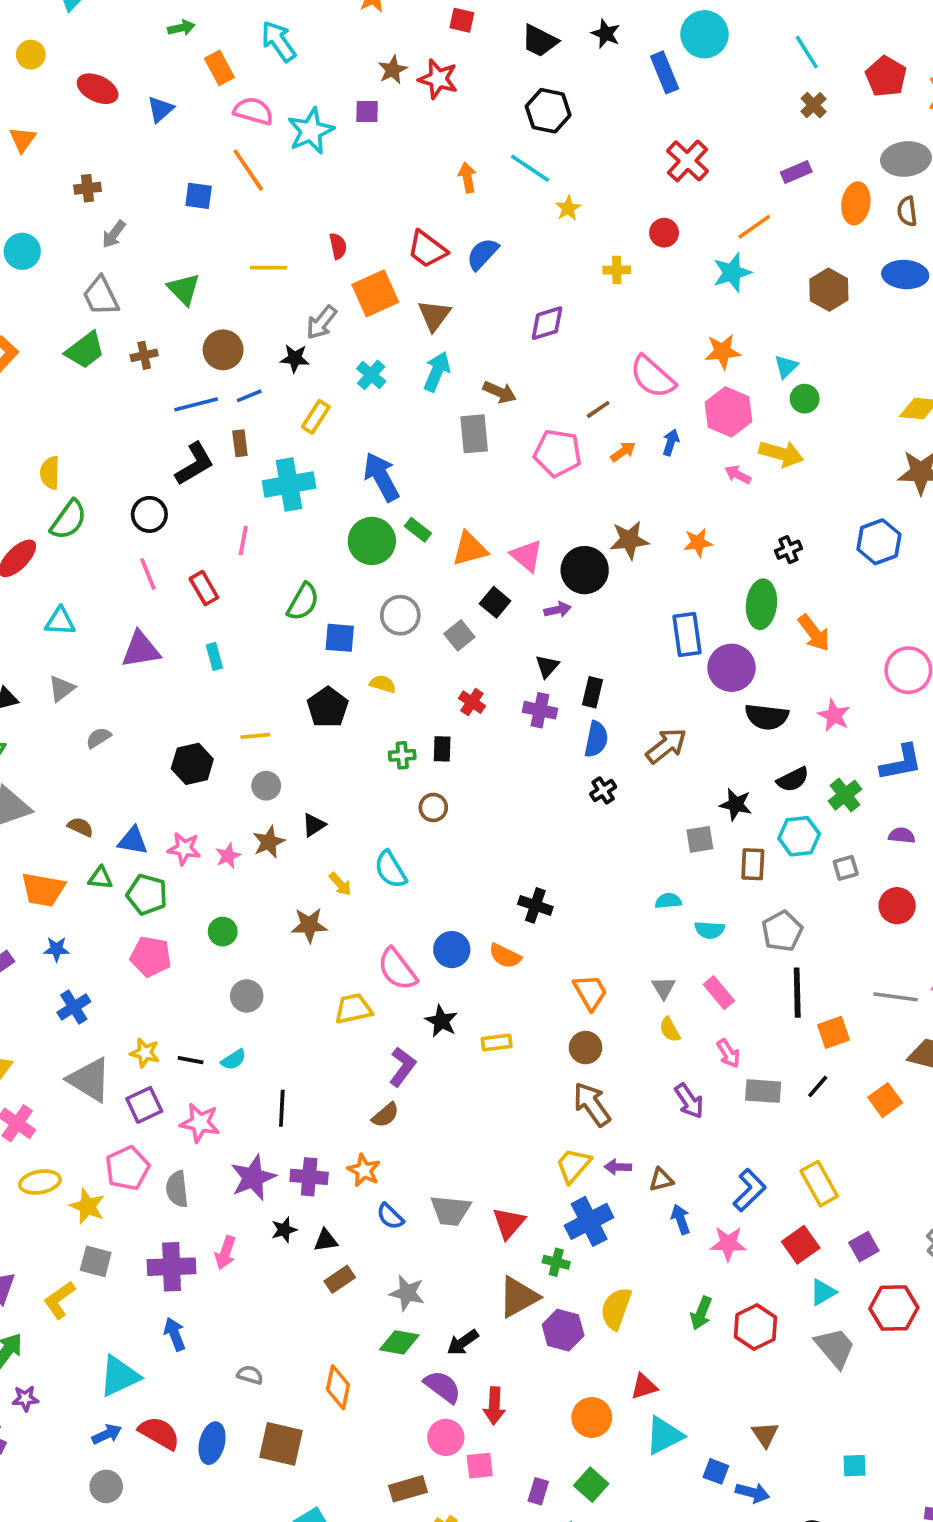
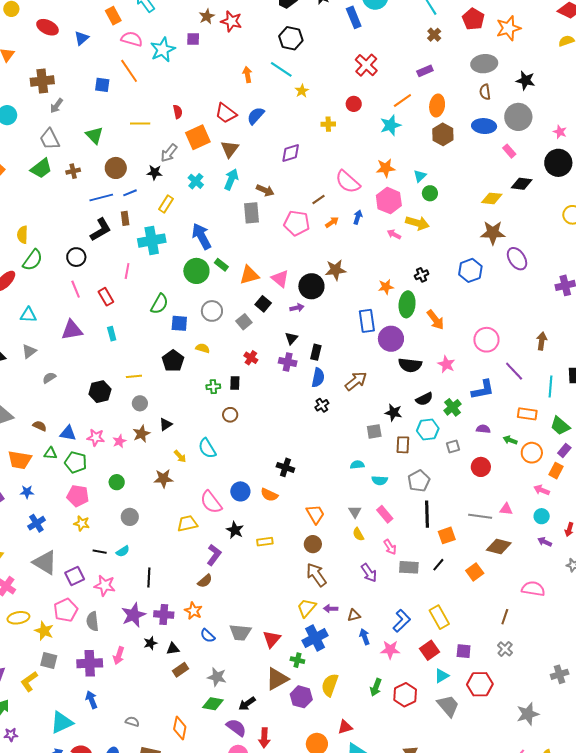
brown cross: (88, 188) -> (42, 81), size x1.6
orange ellipse: (856, 203) -> (437, 105), moved
orange star: (698, 543) -> (386, 287), moved
yellow star: (145, 1053) -> (82, 523), moved
purple square: (864, 1247) -> (464, 651), turned 35

